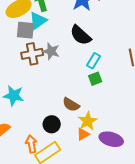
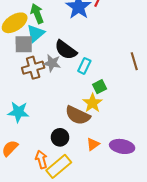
black semicircle: (81, 35) -> (66, 50), moved
cyan rectangle: (93, 61) -> (84, 66), moved
brown semicircle: (71, 105) -> (78, 115), size x1.4
yellow star: (88, 121) -> (92, 103), moved

